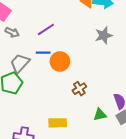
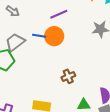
purple line: (46, 29) -> (59, 14), moved
orange circle: (60, 61) -> (54, 36), moved

